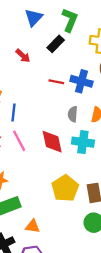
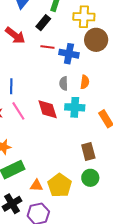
red arrow: (23, 56) -> (15, 35), size x1.5
red line: (56, 82) -> (47, 47), moved
yellow pentagon: (65, 188) -> (60, 185), moved

